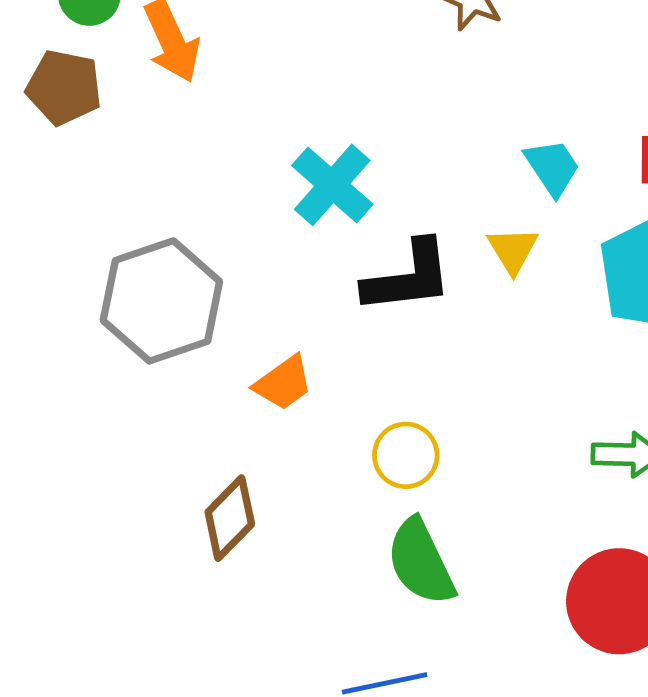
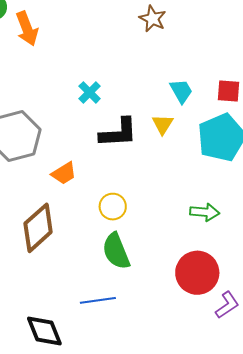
cyan cross: (332, 185) -> (90, 92), size x0.7
brown diamond: (230, 518) -> (38, 228), size x1.4

